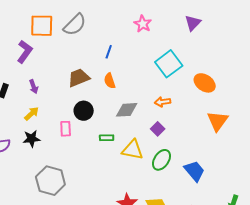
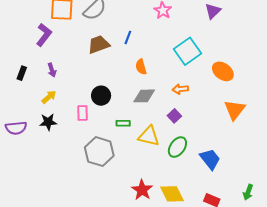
brown trapezoid: (79, 78) -> (99, 44), moved
orange semicircle: (110, 81) -> (141, 67), moved
gray hexagon: (50, 181) -> (99, 152), moved

